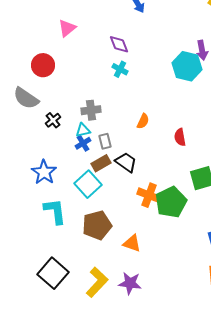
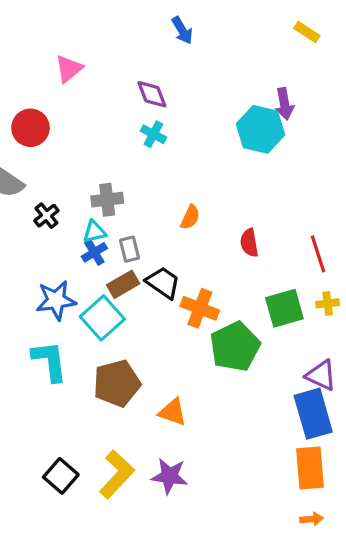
blue star: (44, 172) -> (56, 300), moved, turned 30
orange cross: (149, 195) -> (200, 308), moved
black square: (53, 273) -> (61, 476), moved, size x0.7

